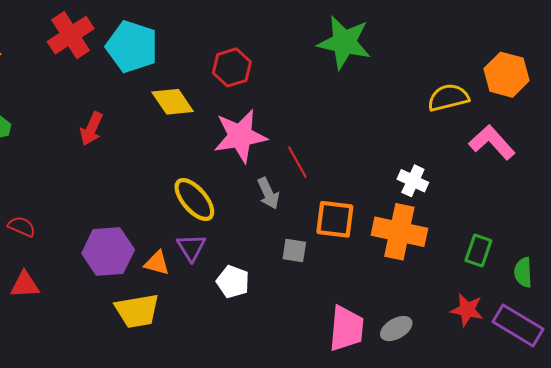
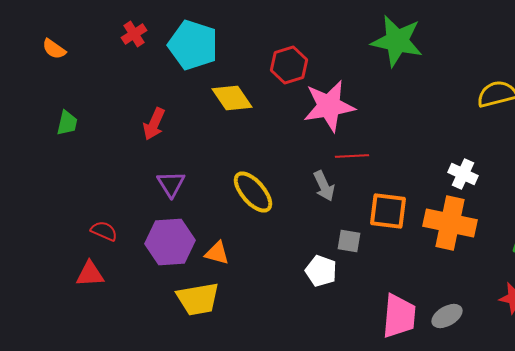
red cross: (71, 35) -> (134, 34), size x0.6
pink star: (240, 136) -> (329, 106), moved
red line: (297, 162) -> (352, 156), turned -64
red semicircle: (22, 227) -> (104, 231), moved
purple triangle: (191, 247) -> (171, 184), moved
white pentagon: (233, 282) -> (321, 271), moved

